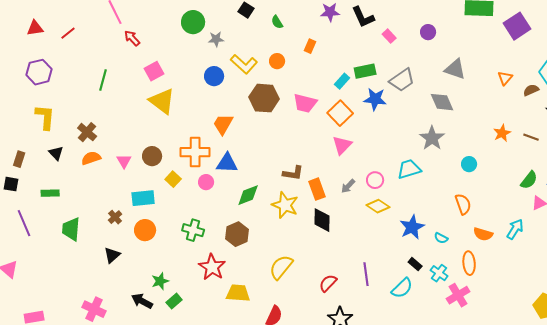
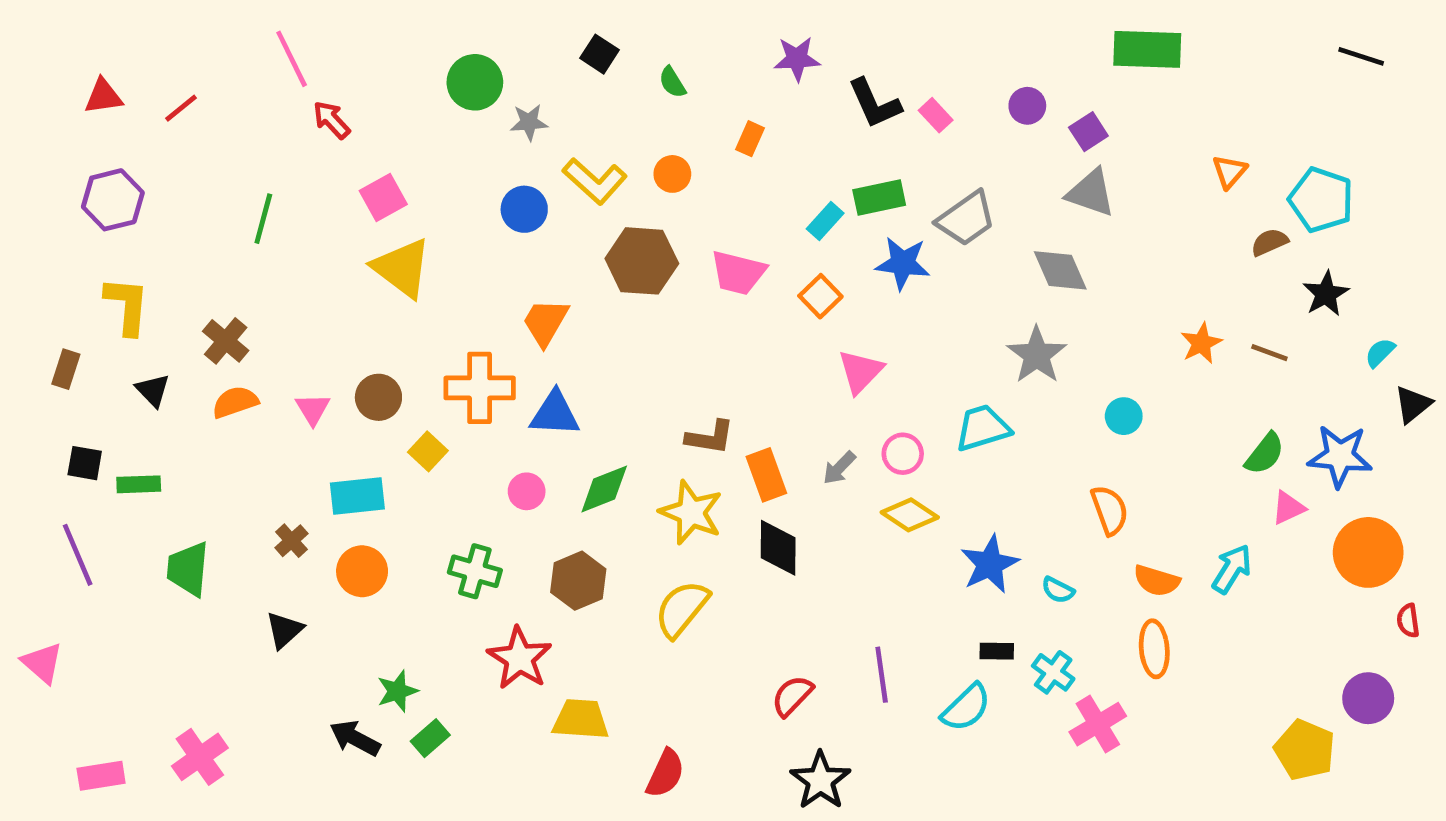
black L-shape: (363, 17) -> (875, 103), moved
purple square: (517, 26) -> (1088, 132), moved, size x0.6
orange triangle: (505, 78) -> (1229, 172), moved
orange square: (340, 113) -> (820, 296), size x0.7
pink triangle: (342, 145) -> (860, 371), moved
brown rectangle: (19, 159) -> (66, 369), moved
pink circle: (206, 182) -> (527, 491), moved
black square: (11, 184) -> (85, 463), moved
orange ellipse: (469, 263) -> (1154, 649), moved
black rectangle: (415, 264) -> (997, 651), turned -40
yellow semicircle: (281, 267) -> (682, 609), moved
pink cross: (94, 309) -> (200, 757), moved, turned 30

